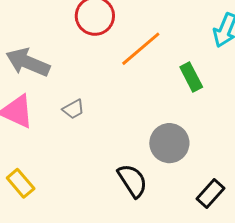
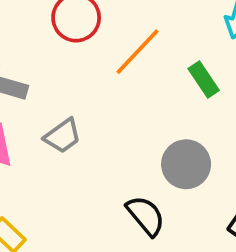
gray trapezoid: (73, 109) -> (63, 136), size x1.4

